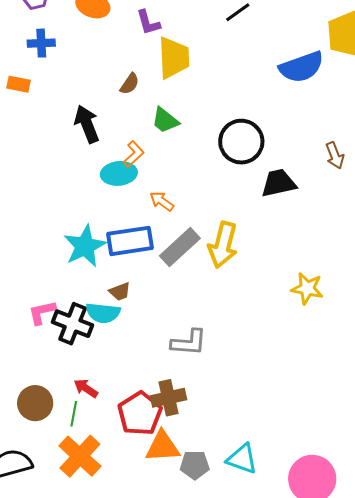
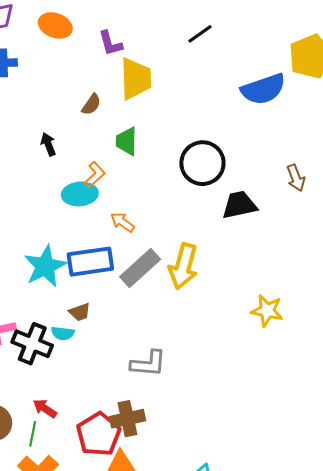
green trapezoid: (165, 120) -> (127, 141), turned 52
black arrow: (87, 124) -> (48, 144), size x0.6
cyan semicircle: (103, 313) -> (63, 333), size x0.7

